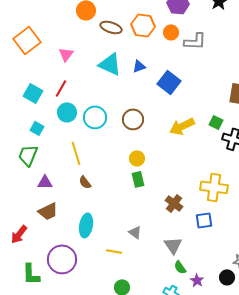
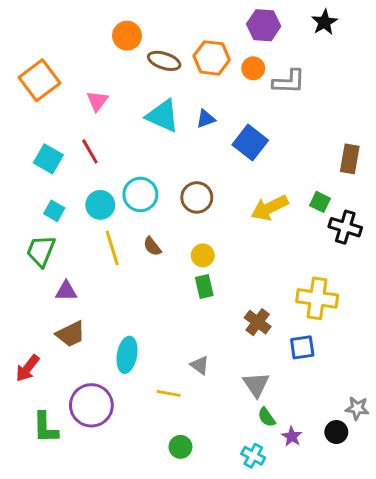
red line: (61, 88) -> (90, 151), turned -60
cyan circle: (67, 112) -> (100, 205), moved
brown semicircle: (85, 182) -> (152, 246), moved

